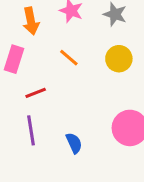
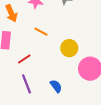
yellow circle: (119, 59) -> (69, 48), moved

